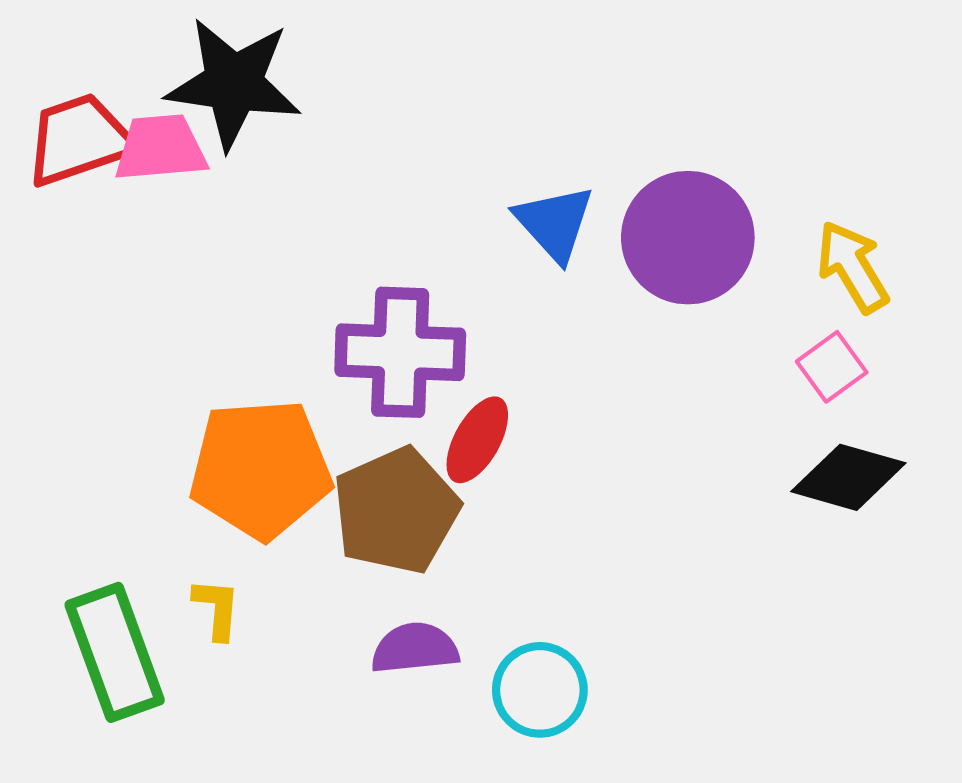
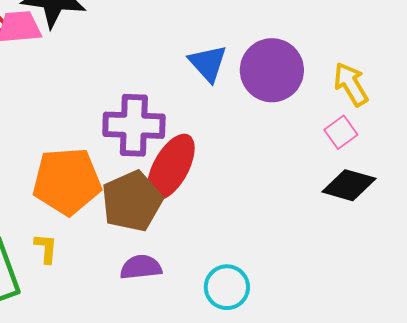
red ellipse: (477, 440) -> (171, 167), size x1.6
cyan circle: (540, 690) -> (227, 287), moved

